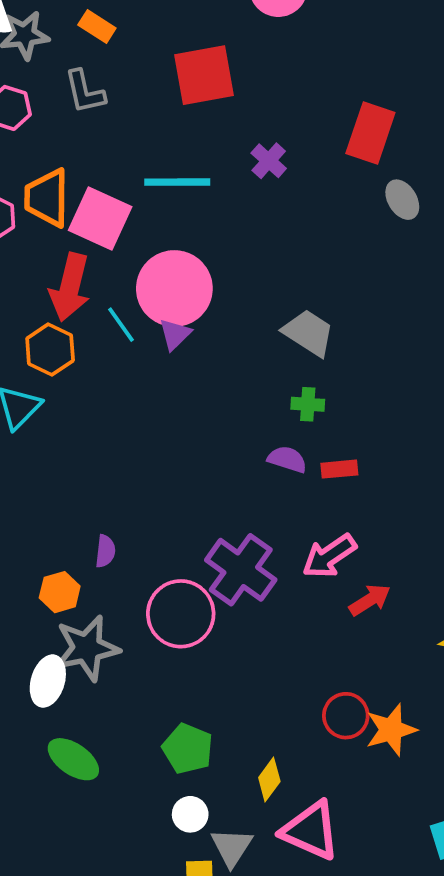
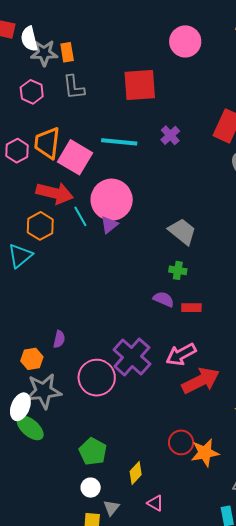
orange rectangle: (97, 27) -> (67, 52), moved, turned 42
red arrow: (70, 287) -> (55, 193), turned -96
red arrow: (370, 600) -> (201, 381), size x1.6
green ellipse: (73, 759) -> (30, 428), moved
pink triangle: (311, 831) -> (155, 503), size x0.5
gray triangle: (232, 847) -> (111, 508), size x0.7

